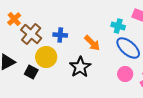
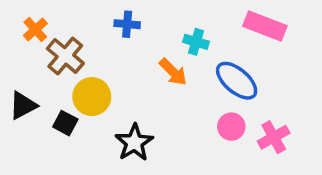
cyan cross: (118, 26) -> (196, 42), moved
blue cross: (60, 35) -> (127, 24), moved
black star: (80, 67) -> (134, 142), moved

